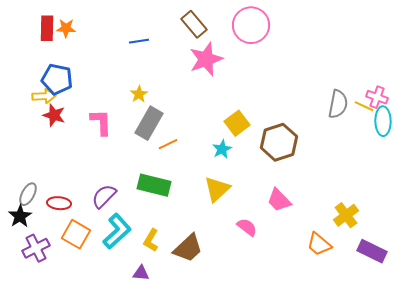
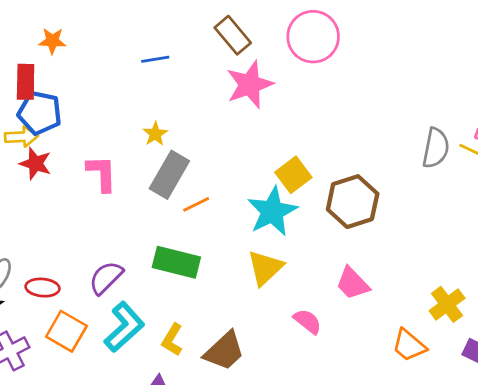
red rectangle: (47, 28) -> (26, 82), moved
cyan star: (222, 149) -> (272, 211), size x1.8

